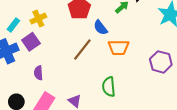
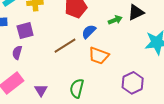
blue semicircle: (100, 28) -> (89, 32), turned 63
purple square: (31, 42) -> (25, 31), moved

